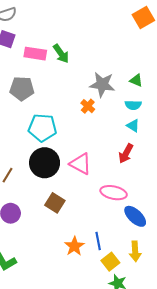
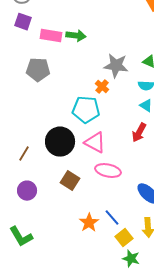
green arrow: (61, 54) -> (76, 36), turned -48
cyan pentagon: (42, 128) -> (86, 110), moved
pink ellipse: (114, 193) -> (108, 171), moved
blue line: (98, 241) -> (112, 218), turned -30

